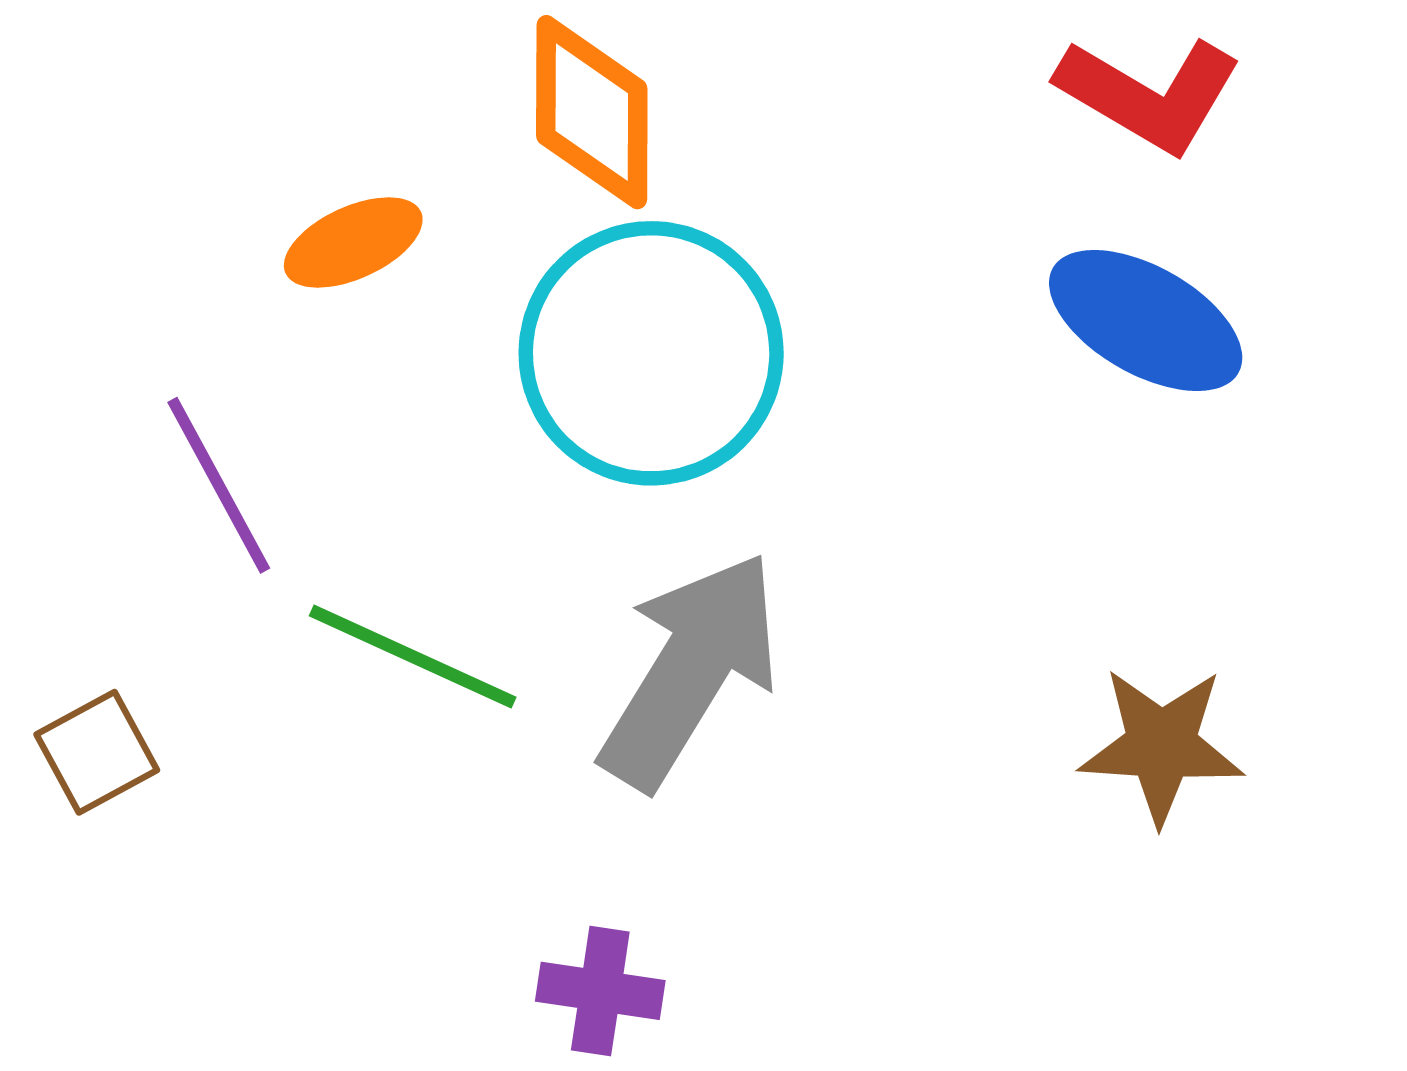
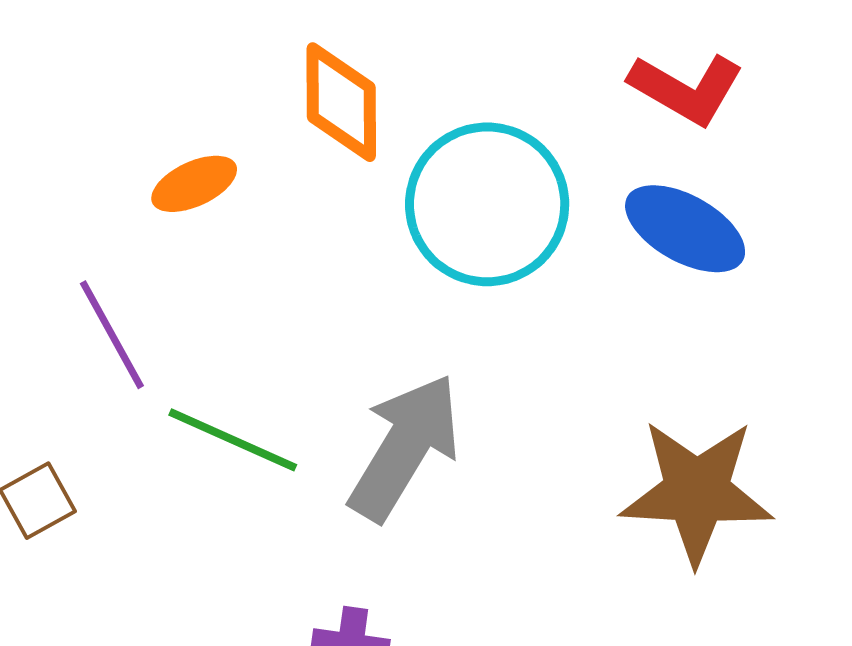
cyan circle: (651, 353) -> (487, 204), moved
brown star: (1161, 745) -> (697, 492), size x1.5

